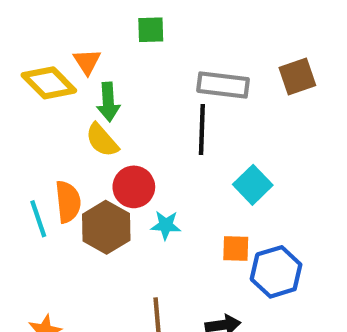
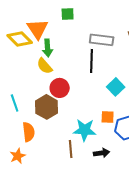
orange triangle: (87, 62) -> (38, 29), size x1.6
orange semicircle: (68, 202) -> (29, 132), moved
cyan star: (166, 225) -> (85, 130), moved, size x1.6

